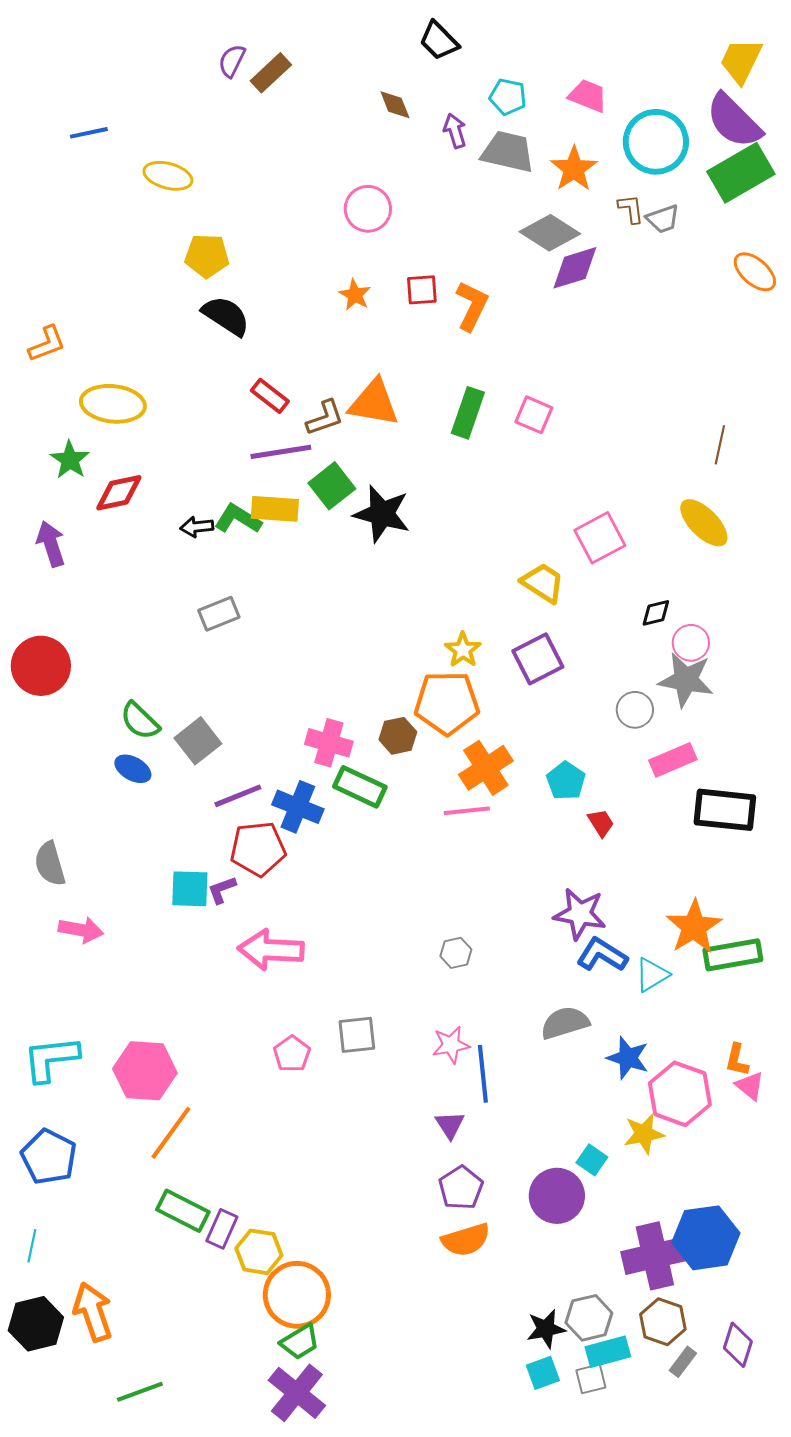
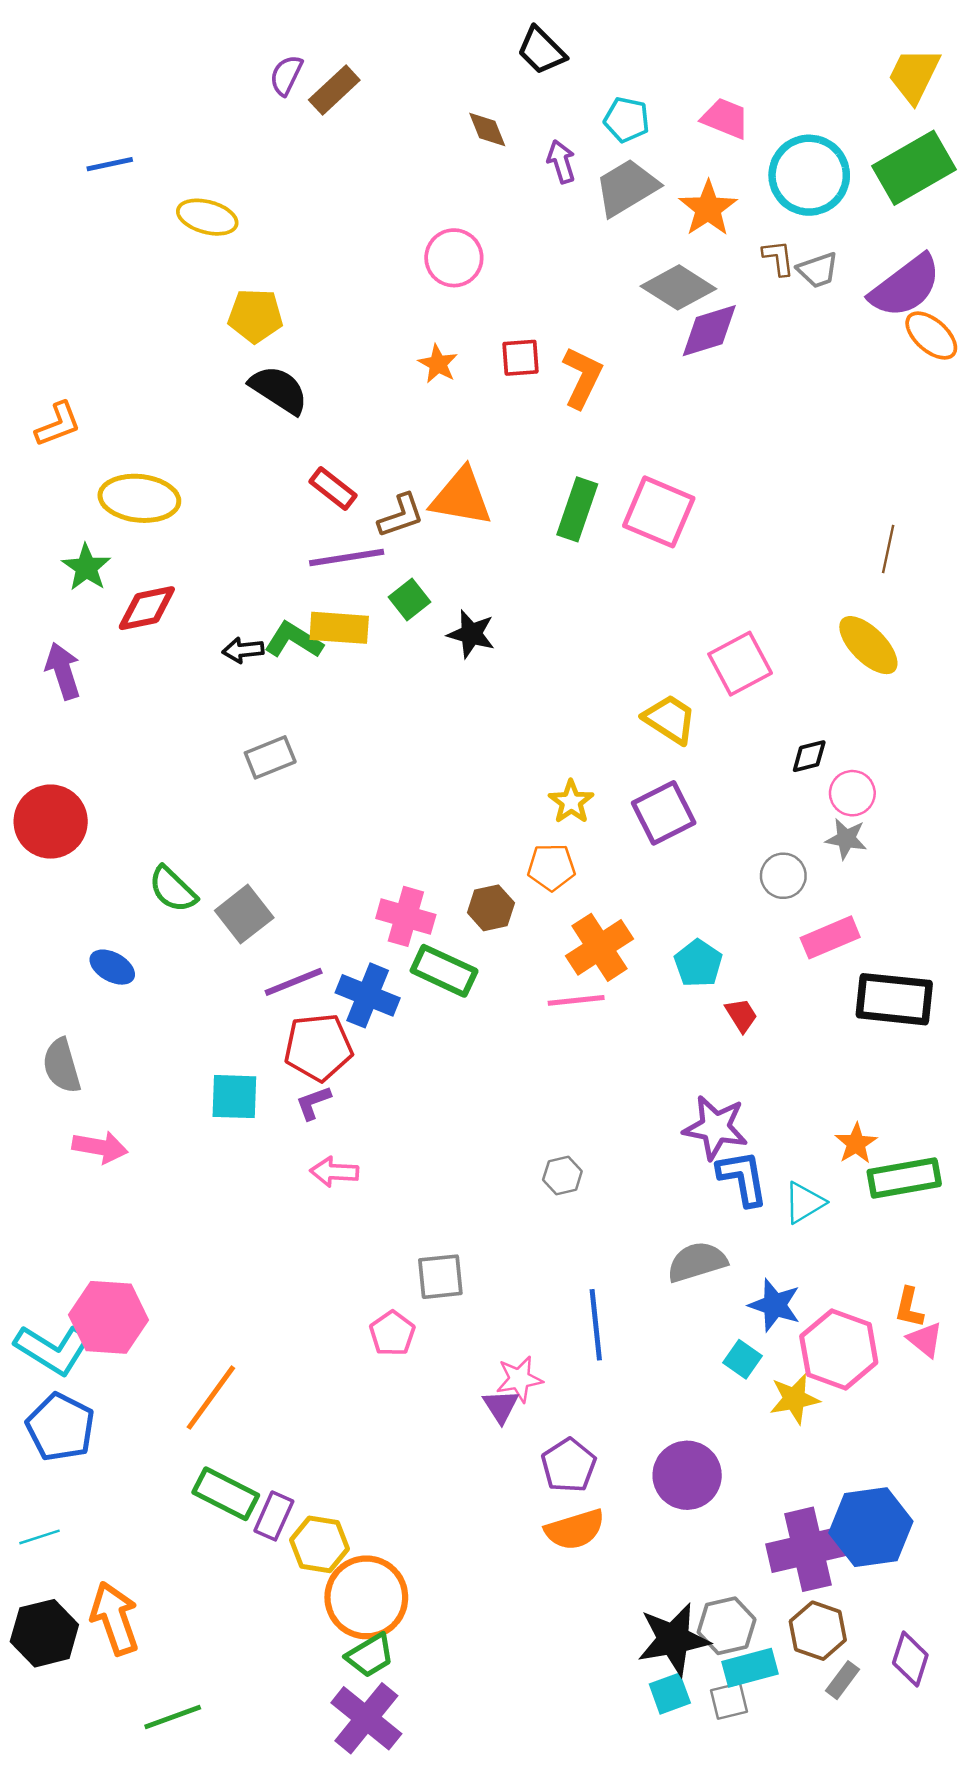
purple semicircle: (734, 121) -> (905, 286), moved, turned -82
gray trapezoid: (508, 152) -> (627, 187), turned -44
green rectangle: (741, 173) -> (914, 168), moved
pink square: (534, 415) -> (659, 512), size x1.5
green square: (332, 486) -> (410, 599), size x0.7
black star: (382, 514) -> (471, 634), size x0.7
gray star: (686, 680) -> (846, 839), size x0.6
orange pentagon: (447, 703) -> (551, 867), size x0.6
blue ellipse: (133, 769) -> (112, 967), moved
purple L-shape: (222, 890) -> (313, 1103), moved
orange star: (694, 927) -> (856, 1143), size x0.6
pink arrow: (271, 950) -> (334, 1172), size x0.6
blue L-shape: (602, 955) -> (743, 1178), turned 48
pink star: (451, 1045) -> (519, 1379), moved
pink pentagon: (292, 1054) -> (392, 1333), moved
cyan L-shape: (51, 1059) -> (53, 1349), moved, turned -142
pink hexagon: (145, 1071) -> (109, 1317), moved
purple triangle: (450, 1125) -> (501, 1406), moved
cyan square: (592, 1160) -> (743, 1359), moved
cyan line: (32, 1246) -> (39, 1537), turned 60
black star: (546, 1329) -> (673, 1639), size x1.5

